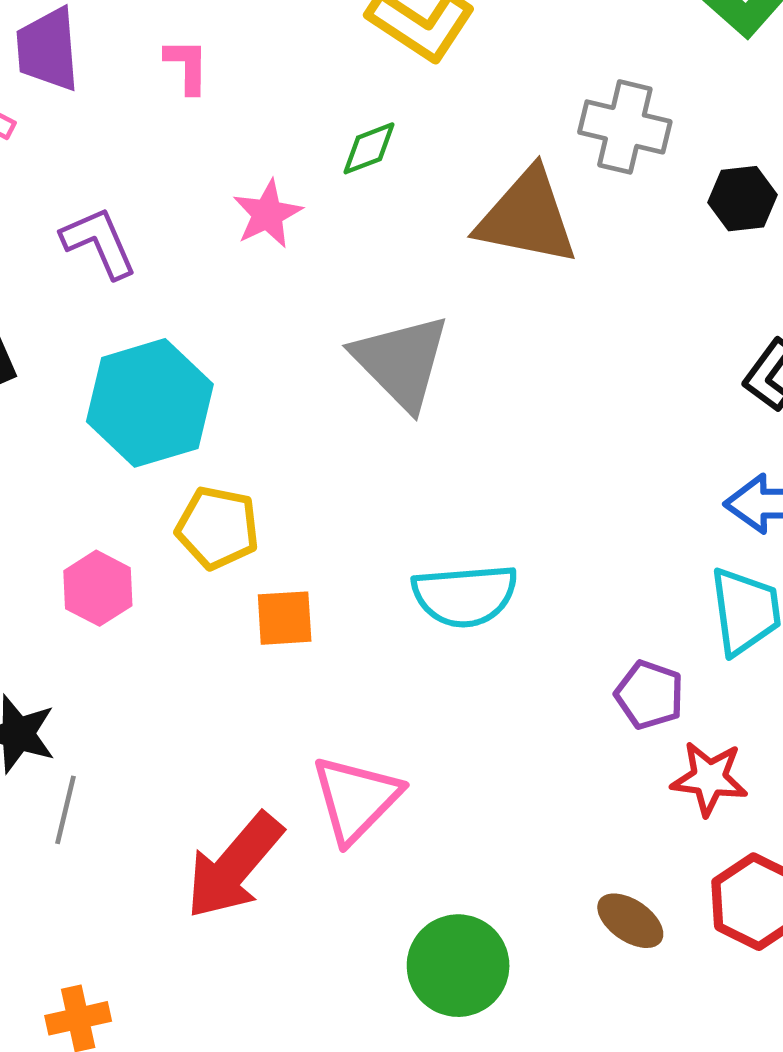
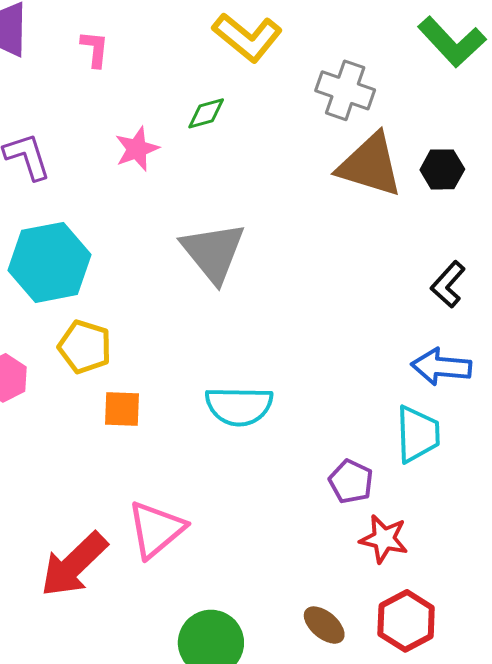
gray cross: (625, 127) -> (345, 90), moved
brown triangle: (527, 217) -> (370, 165), moved

